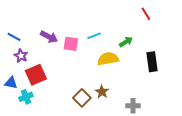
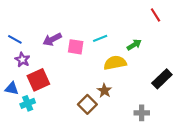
purple arrow: (49, 37) -> (52, 39), turned 126
black rectangle: (152, 62) -> (162, 79), moved, turned 54
brown star: (102, 92) -> (104, 91), moved

